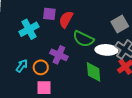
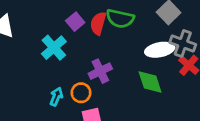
purple square: (49, 14) -> (75, 22), turned -32
green semicircle: (83, 39) -> (120, 19), moved
purple cross: (59, 55) -> (100, 71), turned -36

